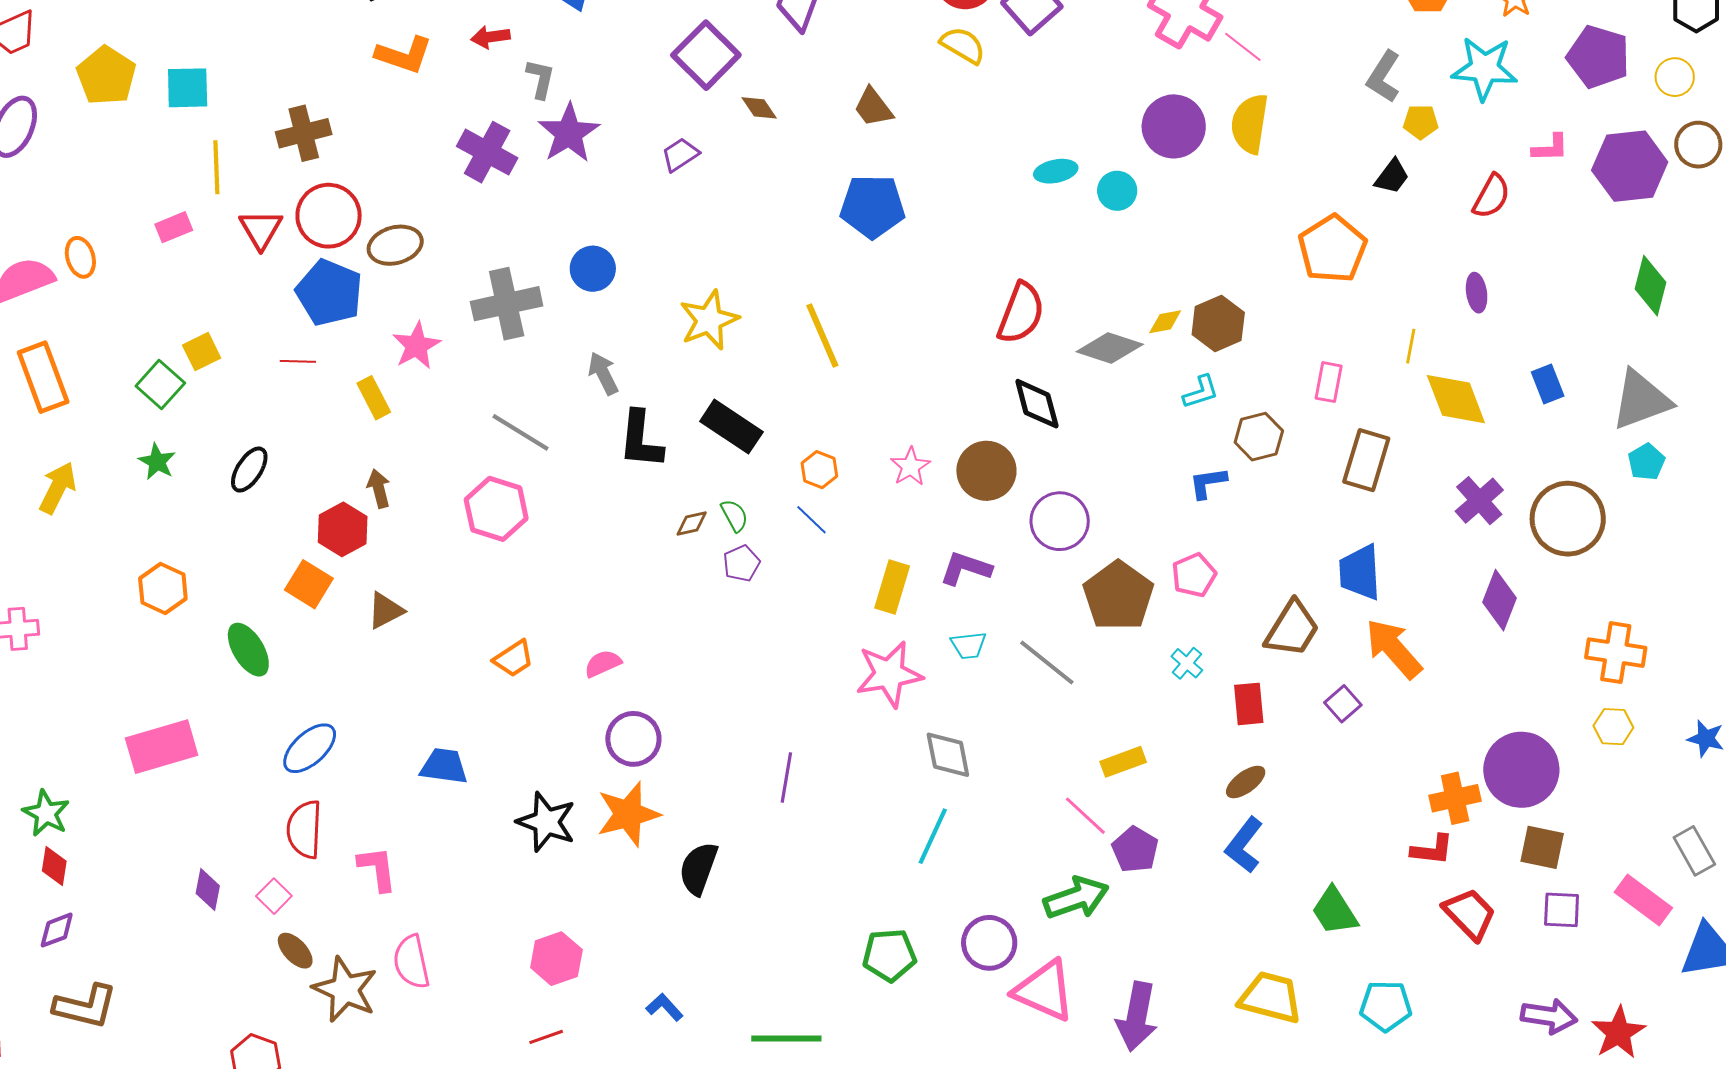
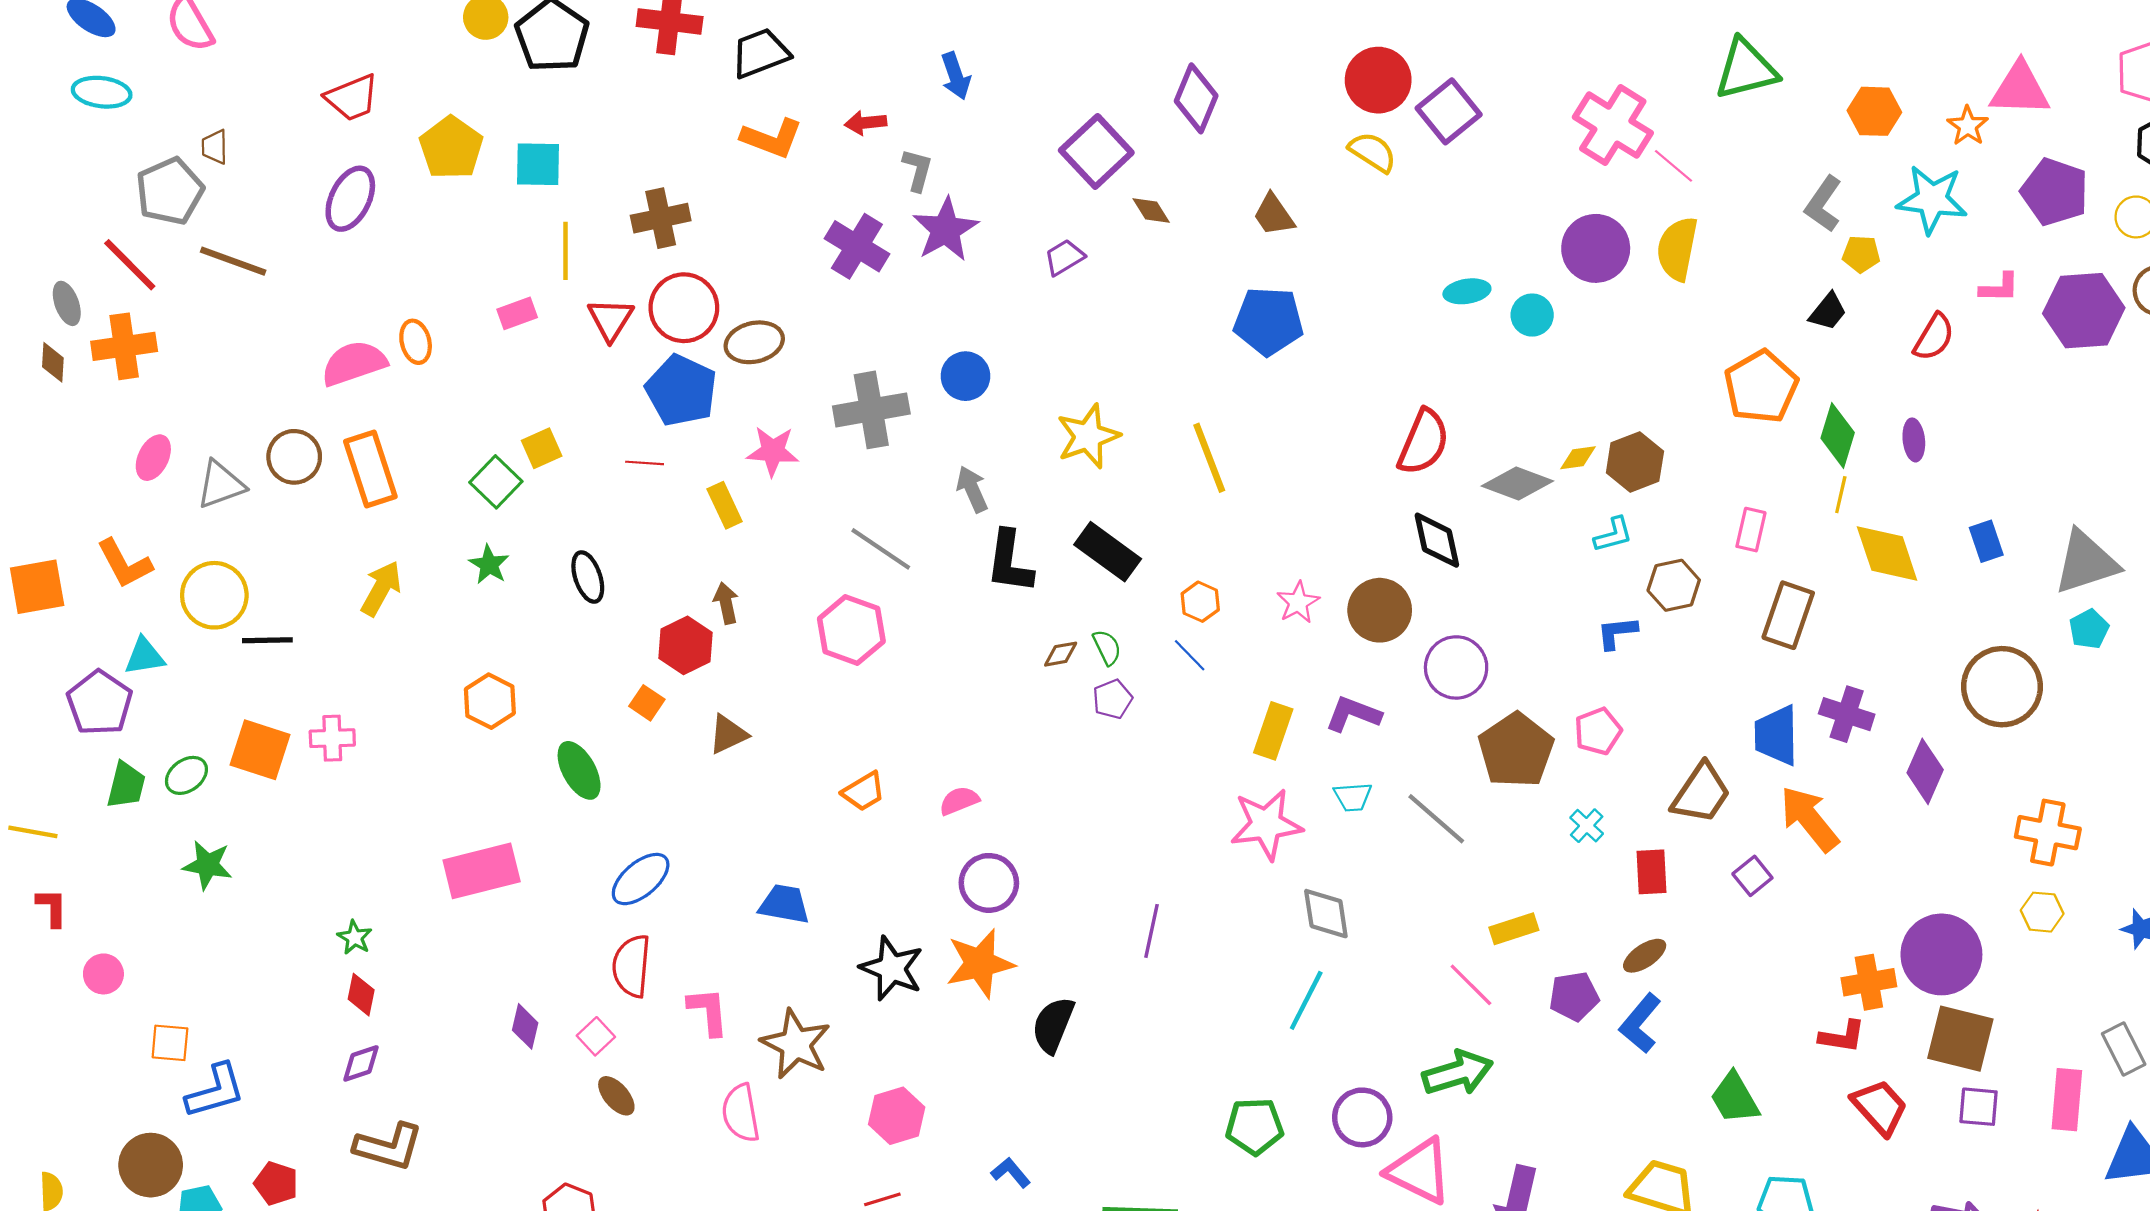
green diamond: (1650, 286) -> (1838, 435), moved
pink star: (416, 346) -> (773, 451), turned 30
black ellipse: (249, 470) -> (588, 577), turned -54
purple cross: (1479, 501) -> (1847, 714), moved, turned -33
orange square: (309, 584) -> (647, 703), size x0.7
green star: (46, 813) -> (355, 937), size x0.7
brown square: (1542, 847) -> (1960, 1039), size x1.4
purple pentagon: (1135, 850) -> (1574, 996), moved, turned 30
pink rectangle: (1643, 900) -> (2067, 1100), turned 56
brown star: (345, 989) -> (796, 1044), moved

